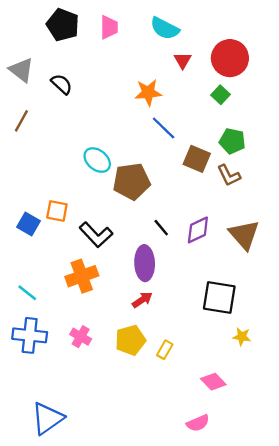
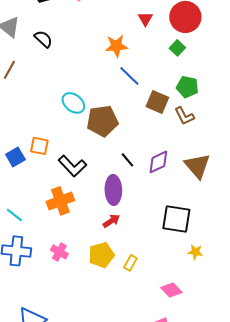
blue square: (28, 224) -> (15, 157), turned 30

